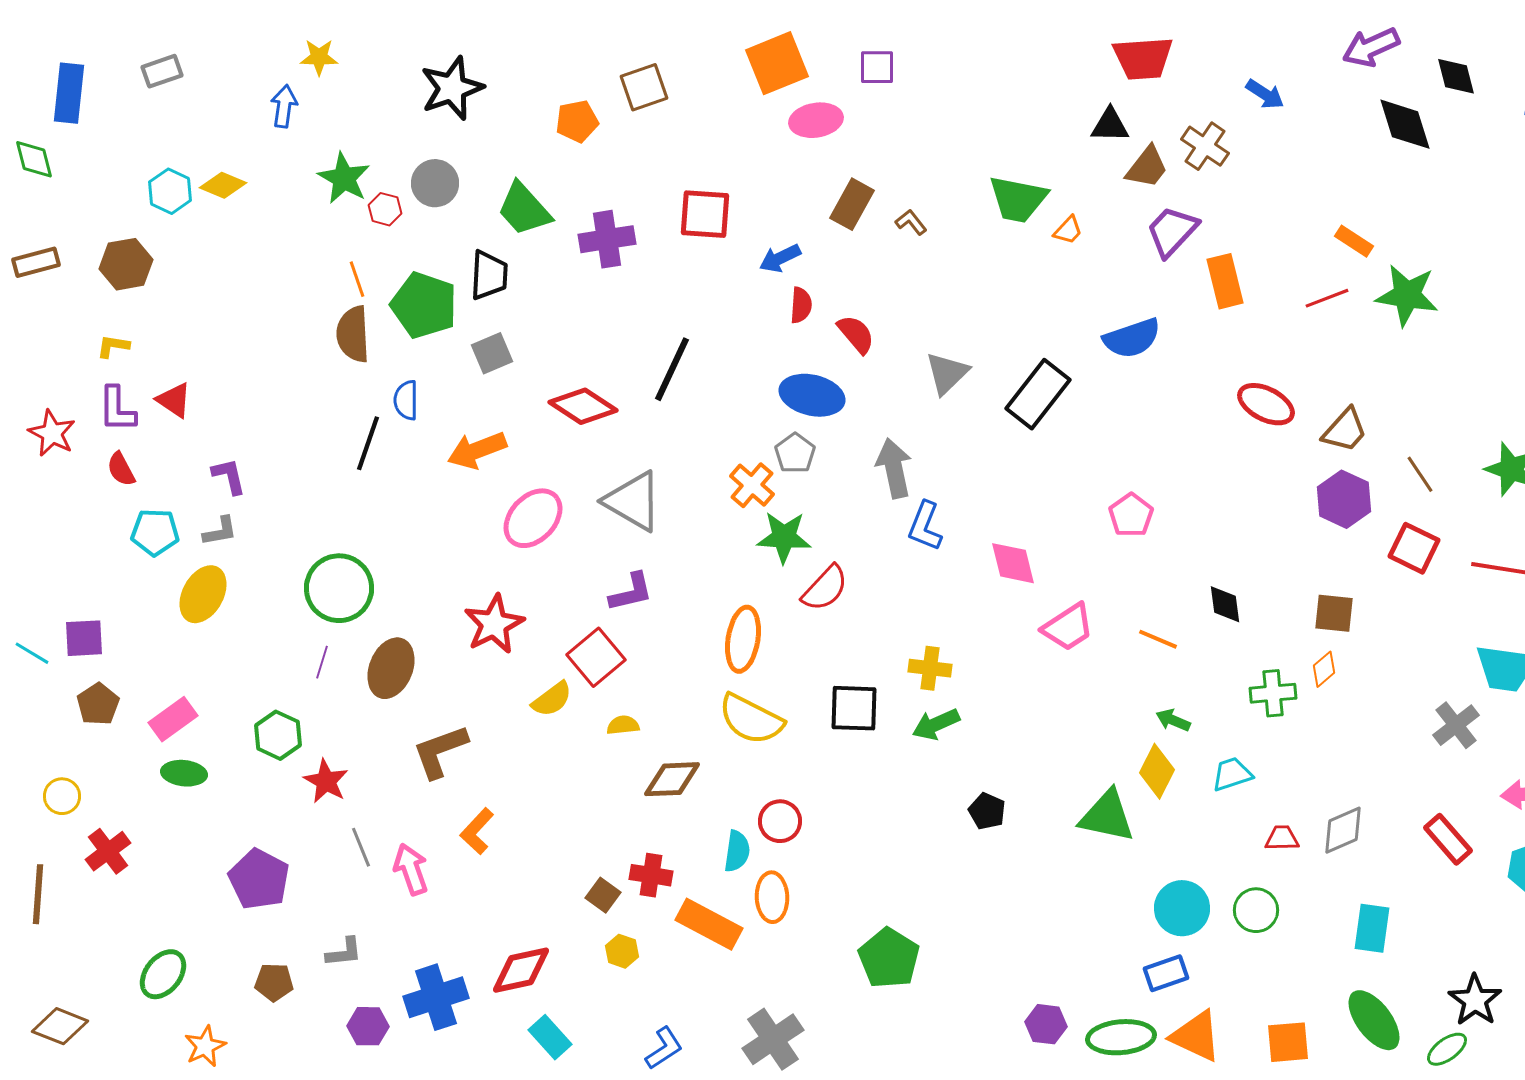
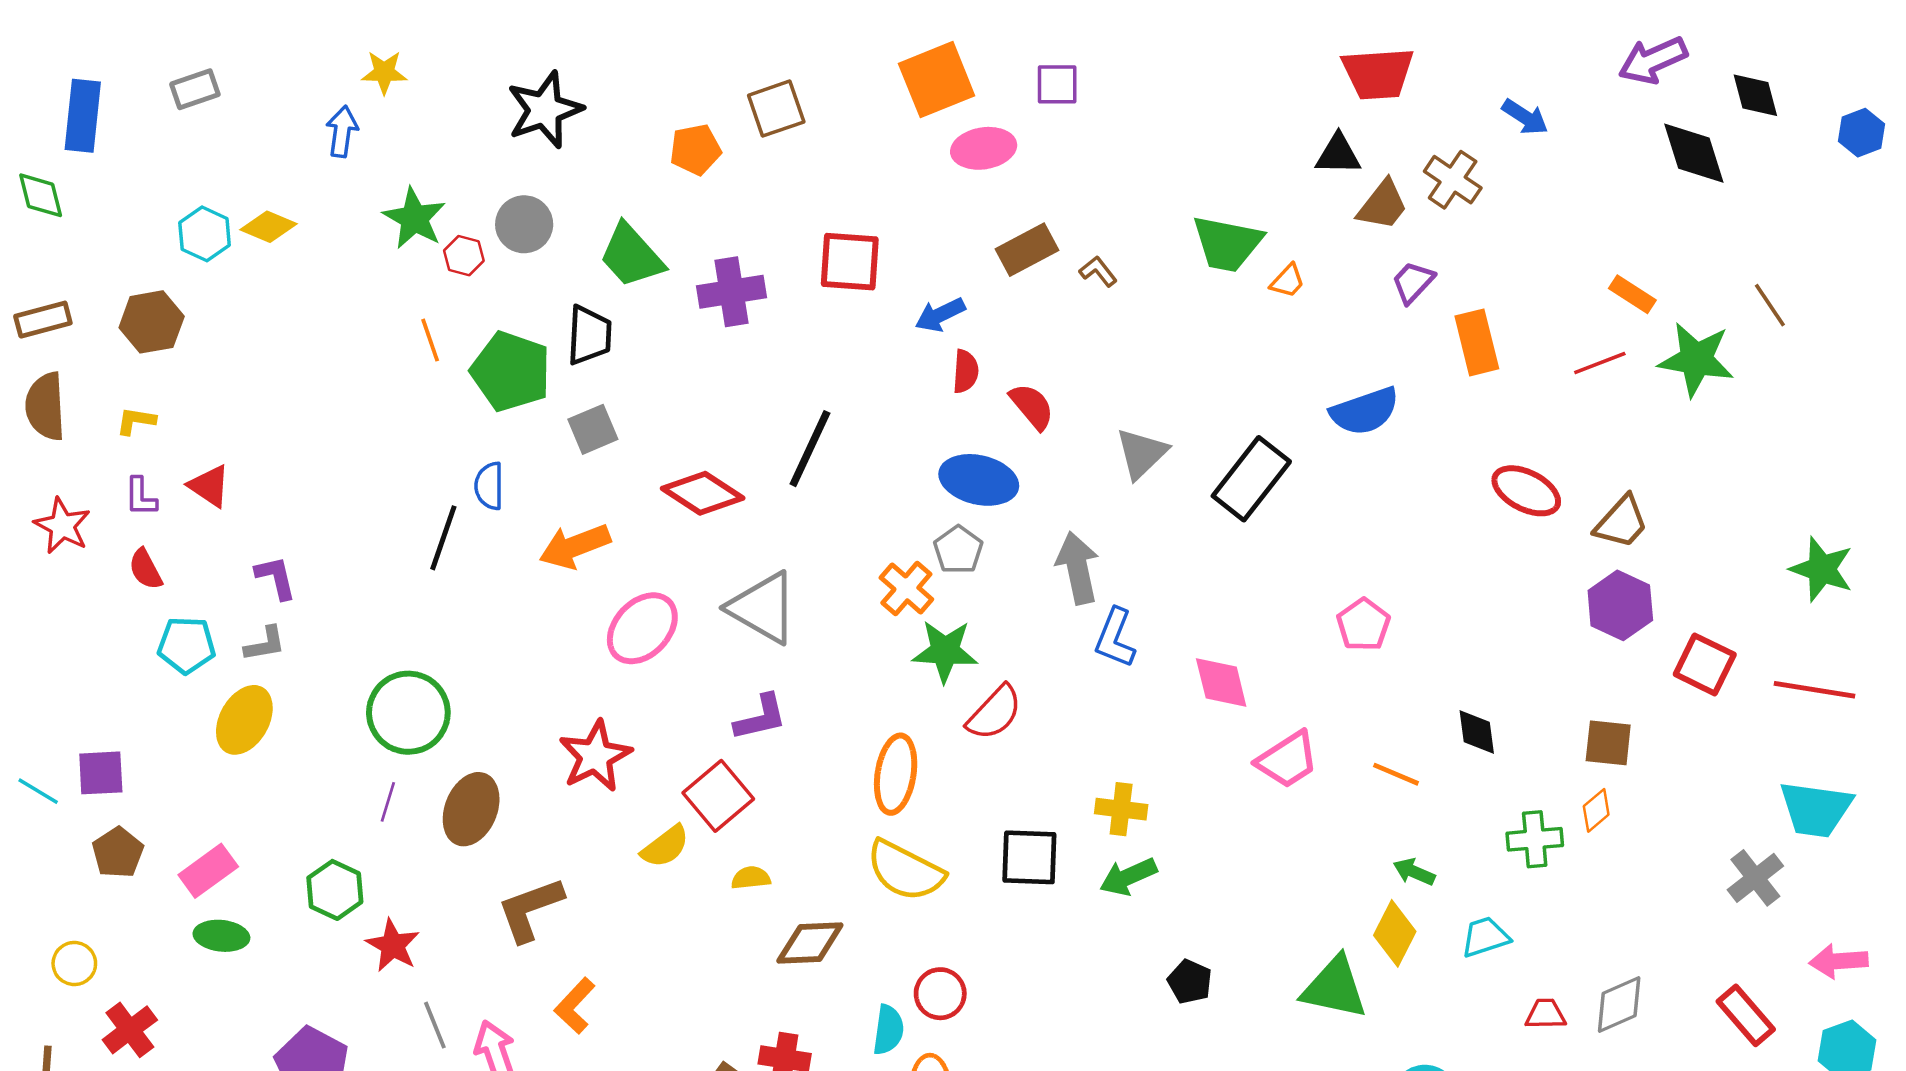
brown rectangle: (852, 204) -> (1027, 250), turned 33
purple trapezoid: (1172, 231) -> (1413, 282), size x0.7
brown semicircle: (353, 334) -> (45, 406), moved
purple L-shape: (117, 409) -> (141, 497), size x0.7
brown line: (1420, 474) -> (1770, 305), moved

